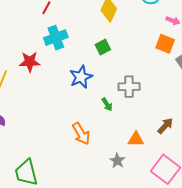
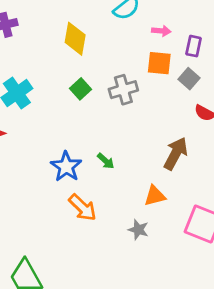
blue star: (81, 77) -> (66, 167), moved
gray cross: (129, 87) -> (123, 90), moved
brown arrow: (165, 126) -> (176, 154), moved, size x1.4

